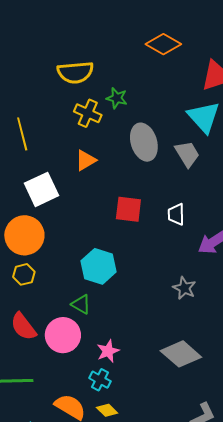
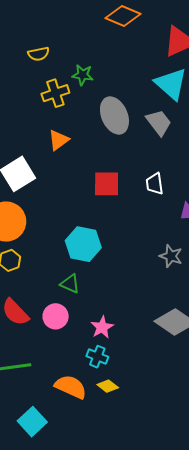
yellow semicircle: (75, 72) -> (39, 54), size x0.6
yellow cross: (88, 113) -> (55, 93), turned -36
pink circle: (63, 335) -> (56, 316), size x0.7

